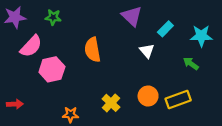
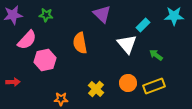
purple triangle: (132, 16) -> (102, 14), moved
cyan star: (201, 36) -> (174, 16), moved
white triangle: (147, 51) -> (127, 44), size x1.5
green arrow: (191, 64) -> (156, 55), moved
red arrow: (15, 104) -> (13, 82), moved

